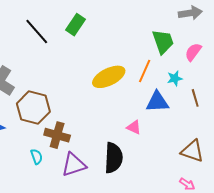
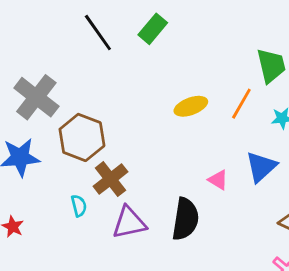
yellow ellipse: (109, 77) -> (191, 106), size x0.7
blue triangle: (157, 102) -> (261, 167), moved, turned -45
brown cross: (57, 135) -> (110, 179), turned 30

